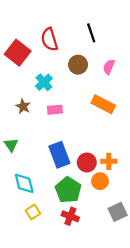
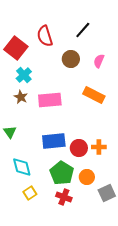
black line: (91, 33) -> (83, 30), turned 60
cyan cross: (44, 82) -> (24, 75), moved
pink rectangle: (55, 110) -> (50, 100), size x1.6
blue rectangle: (59, 155) -> (54, 141), turned -75
orange circle: (100, 181) -> (87, 177), moved

